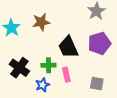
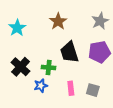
brown star: (41, 22) -> (58, 21), moved, turned -30
pink rectangle: (66, 75) -> (71, 88), moved

